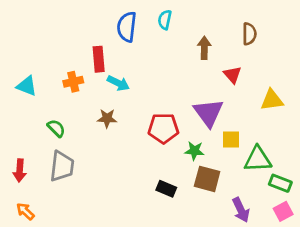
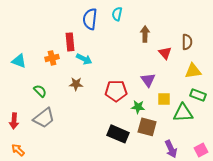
brown semicircle: (249, 34) -> (187, 42), moved
purple triangle: (208, 113) -> (148, 80), size x0.7
gray trapezoid: (62, 166) -> (44, 118), turned 45
green rectangle: (280, 183) -> (198, 95), moved
black rectangle: (166, 189) -> (118, 134), size x1.5

